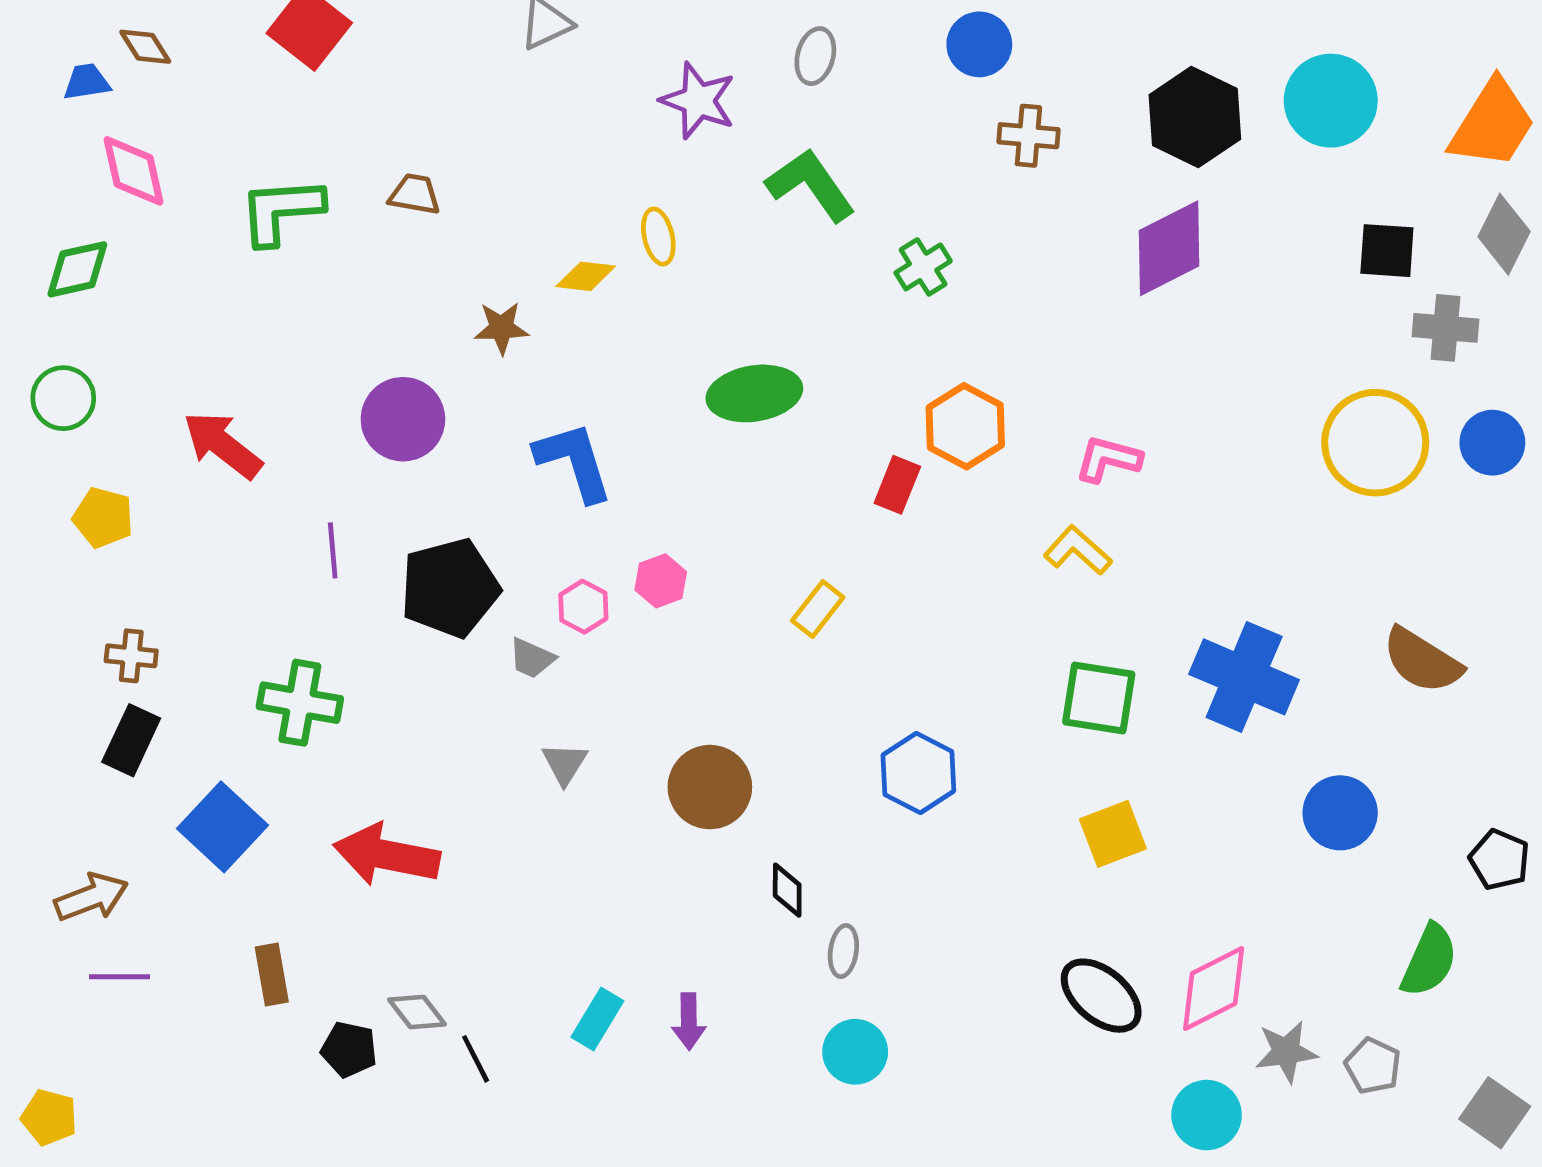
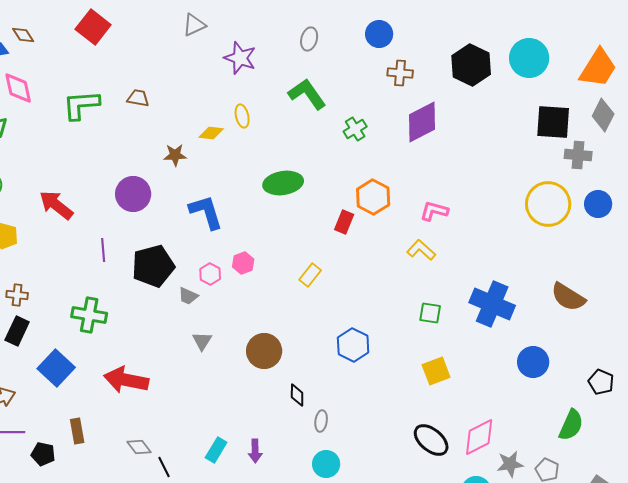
purple star: (698, 101) -> (240, 58), moved
purple diamond: (1169, 248) -> (422, 122), moved
black square: (1387, 251) -> (553, 122), size x1.4
green square: (1099, 698) -> (430, 313), size x0.7
black pentagon: (349, 1049) -> (43, 454), moved

